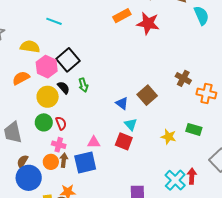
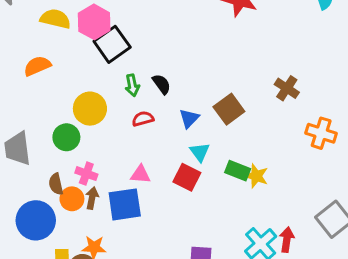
pink hexagon: (47, 67) -> (94, 22), moved
black semicircle: (63, 88) -> (162, 84), moved
orange cross: (206, 94) -> (321, 133), moved
yellow circle: (48, 97) -> (90, 109), moved
blue triangle: (122, 103) -> (189, 118), turned 32
red semicircle: (61, 123) -> (143, 119), moved, turned -88
green rectangle: (194, 129) -> (238, 171), moved
brown semicircle: (23, 161) -> (56, 184), moved, turned -48

